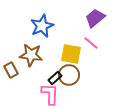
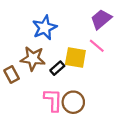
brown circle: (69, 75) -> (73, 102), moved
black rectangle: (55, 78) -> (57, 68), moved

